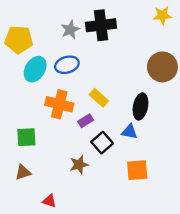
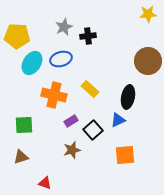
black cross: (101, 25) -> (88, 36), moved, size x0.6
purple rectangle: (86, 121) -> (71, 121), moved
blue triangle: (130, 132) -> (118, 120), turned -35

